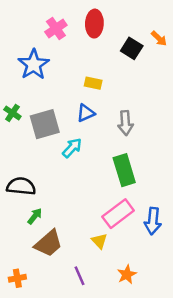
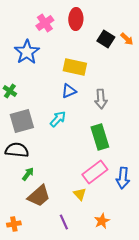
orange arrow: (159, 38) -> (127, 39), moved
yellow rectangle: (93, 83) -> (75, 67), size x1.6
gray square: (45, 124) -> (22, 121), moved

